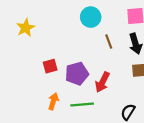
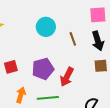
cyan circle: (91, 17) -> (46, 27), moved
red square: (50, 66) -> (11, 67), moved

